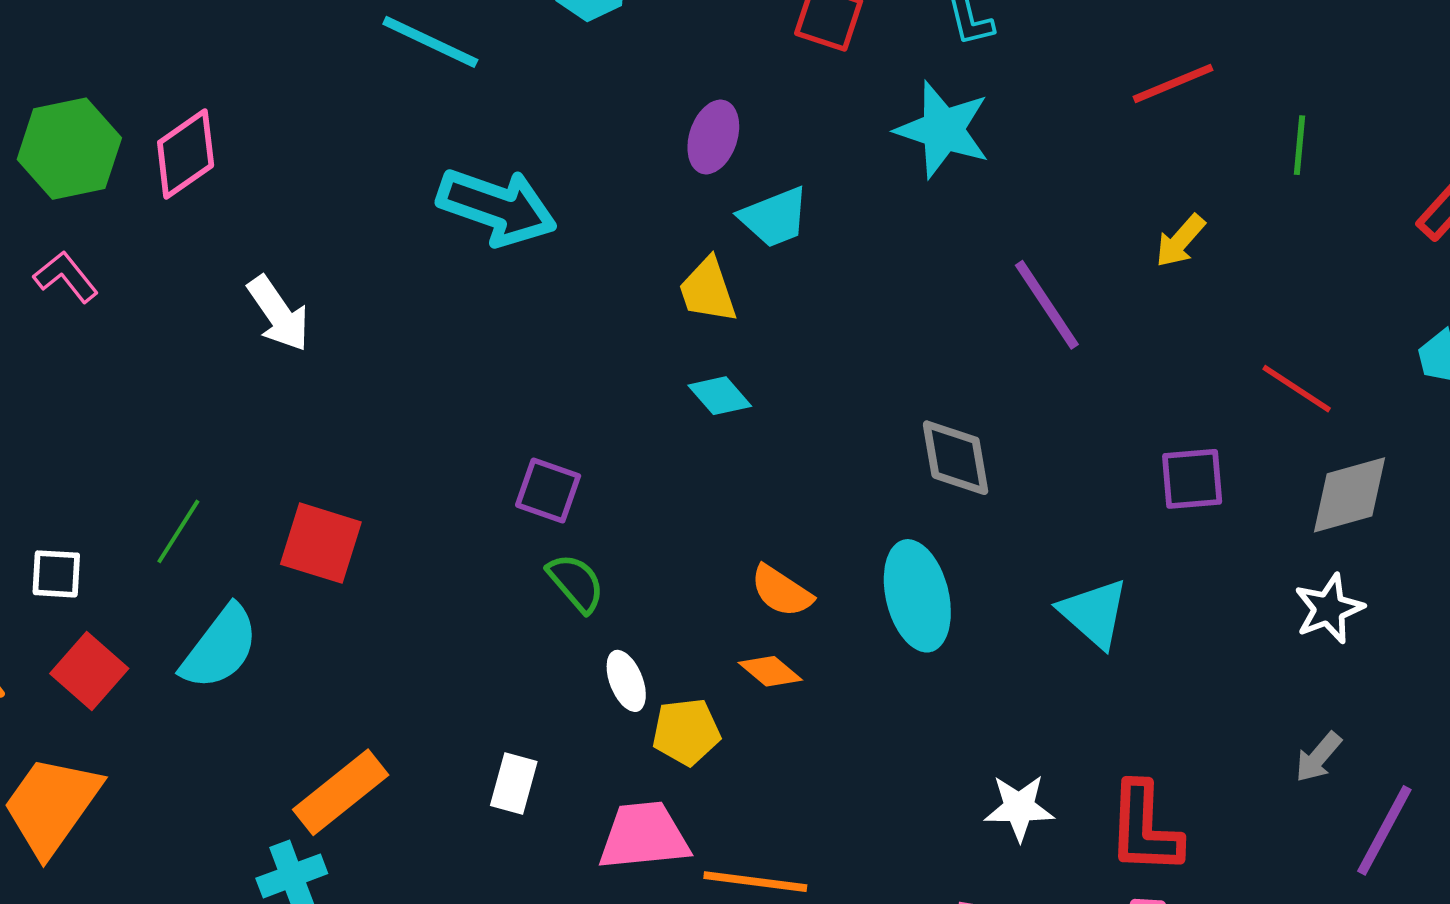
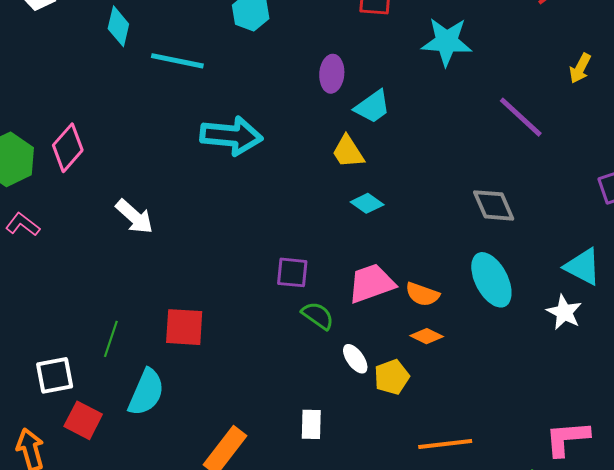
white square: (56, 574) -> (55, 375), size x1.4
white star: (1019, 808) -> (564, 312), moved, turned -30
pink trapezoid: (644, 836) -> (371, 283), moved

